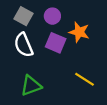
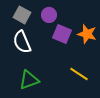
orange star: (79, 32) -> (87, 34), moved
purple square: (56, 43) -> (62, 34), moved

